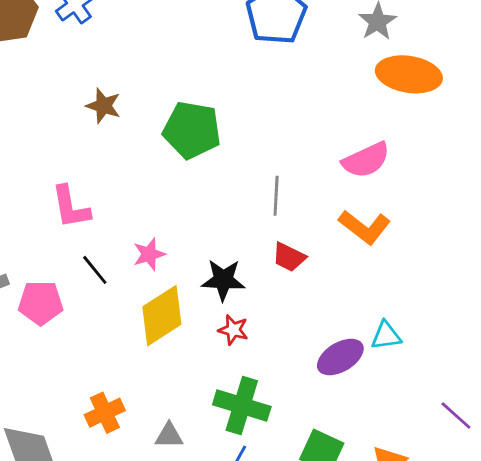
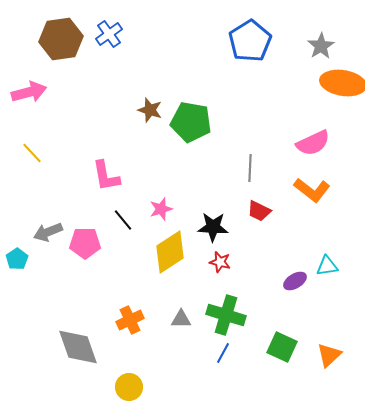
brown star: (103, 106) -> (150, 110), moved
purple ellipse: (340, 357) -> (295, 281), size x0.7
gray triangle: (169, 436) -> (181, 319), moved

